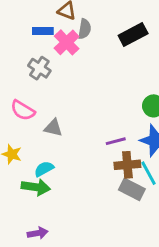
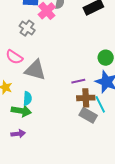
gray triangle: (53, 128) -> (35, 70), size x1.6
cyan semicircle: (44, 169) -> (27, 98), turned 120
purple arrow: (38, 233) -> (18, 134), moved

